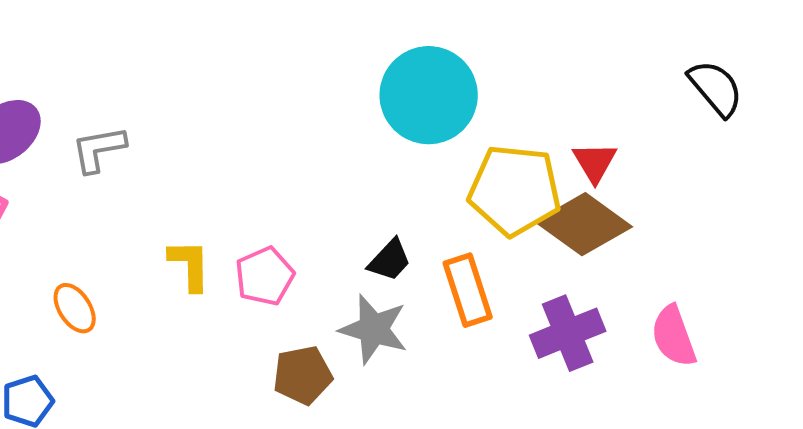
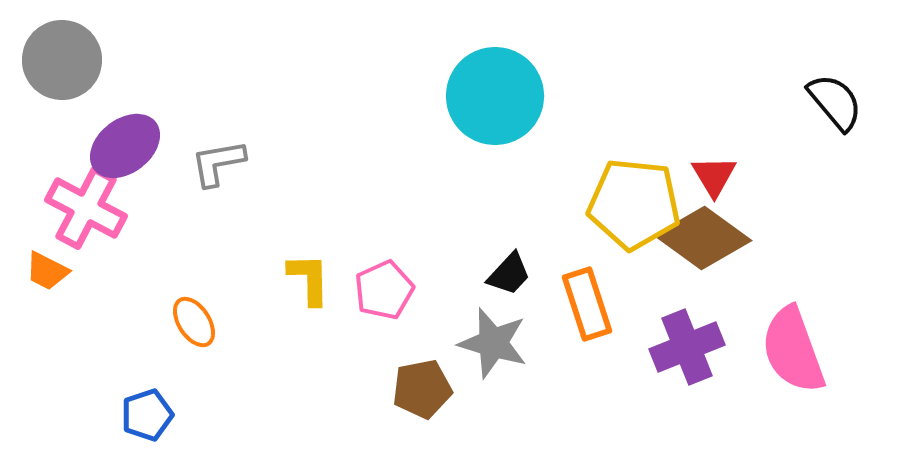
cyan circle: (429, 95) -> (495, 96), moved
pink semicircle: (674, 336) -> (793, 350), size x1.4

